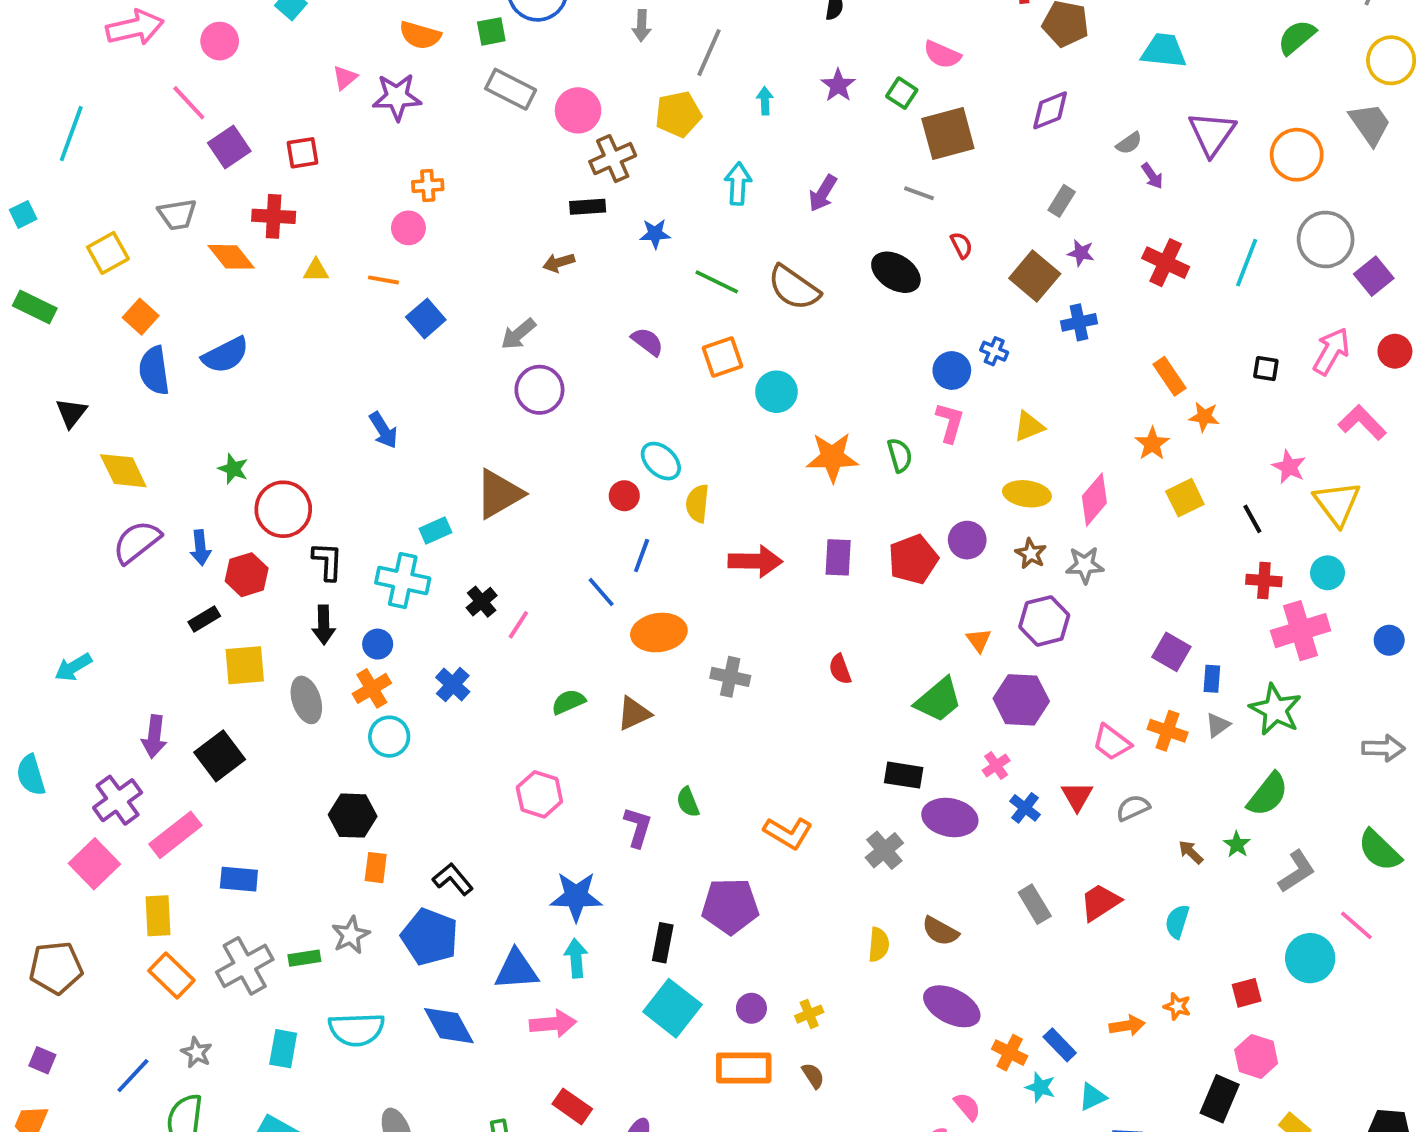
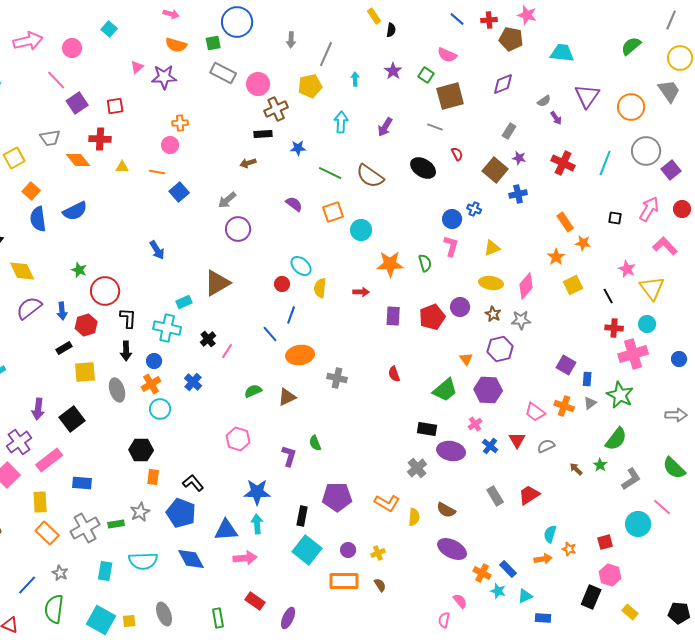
red arrow: (755, 561) -> (361, 292), moved, size x0.6
orange L-shape: (788, 833) -> (387, 503), moved
cyan semicircle: (1177, 922) -> (550, 534), moved

